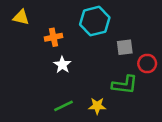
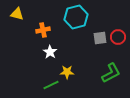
red circle: (147, 63) -> (118, 37), moved
green L-shape: (125, 85) -> (111, 73), moved, turned -35
yellow star: (97, 106) -> (67, 72), moved

